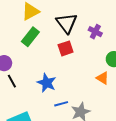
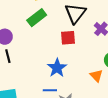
blue star: (47, 83) -> (57, 68), moved

